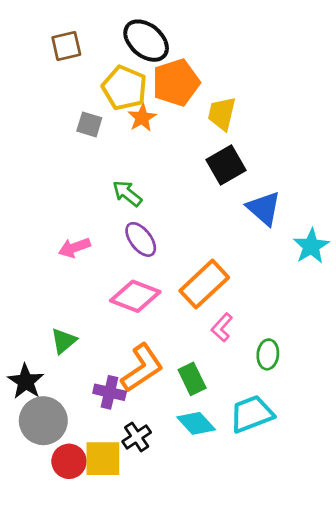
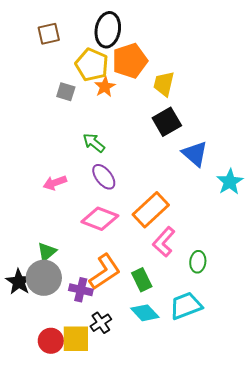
black ellipse: (146, 41) -> (108, 30), turned 60
pink L-shape: (222, 327) -> (164, 242), size x1.4
gray circle: (43, 421) -> (44, 278), moved

